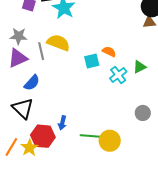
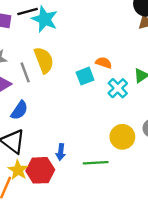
yellow semicircle: (58, 43) -> (44, 60), turned 55
yellow circle: (110, 141) -> (122, 137), moved
yellow star: (29, 148) -> (18, 170), moved

